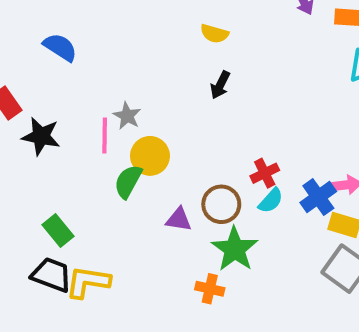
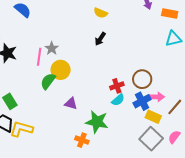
brown circle: (221, 204) -> (142, 79), moved
green star: (235, 249) -> (97, 122), turned -30

